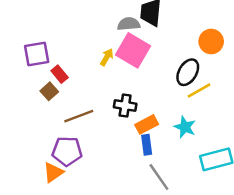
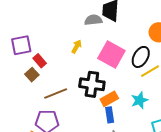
pink square: (133, 50) -> (111, 55), moved
black cross: (125, 106) -> (92, 84), size x1.4
cyan star: (185, 127) -> (139, 100), turned 30

